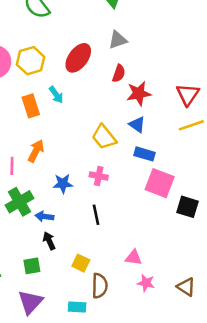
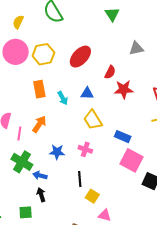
gray triangle: (118, 40) -> (136, 48), moved
cyan arrow: (56, 95) -> (63, 98), moved
blue triangle: (137, 124) -> (87, 93), moved, turned -40
green cross: (19, 202) -> (22, 162), turned -35
yellow square: (81, 263) -> (92, 196), moved

